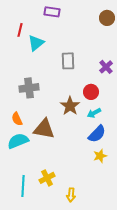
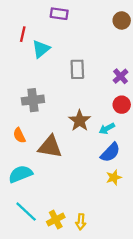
red circle: (91, 92) -> (122, 105), moved
cyan semicircle: (18, 141) -> (20, 174), moved
yellow cross: (47, 178) -> (56, 220), moved
cyan line: (23, 186) -> (26, 212), turned -50

